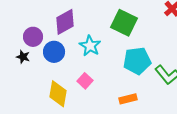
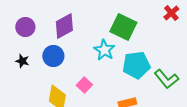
purple circle: (33, 37) -> (25, 27), moved
cyan star: (90, 46) -> (104, 50), moved

